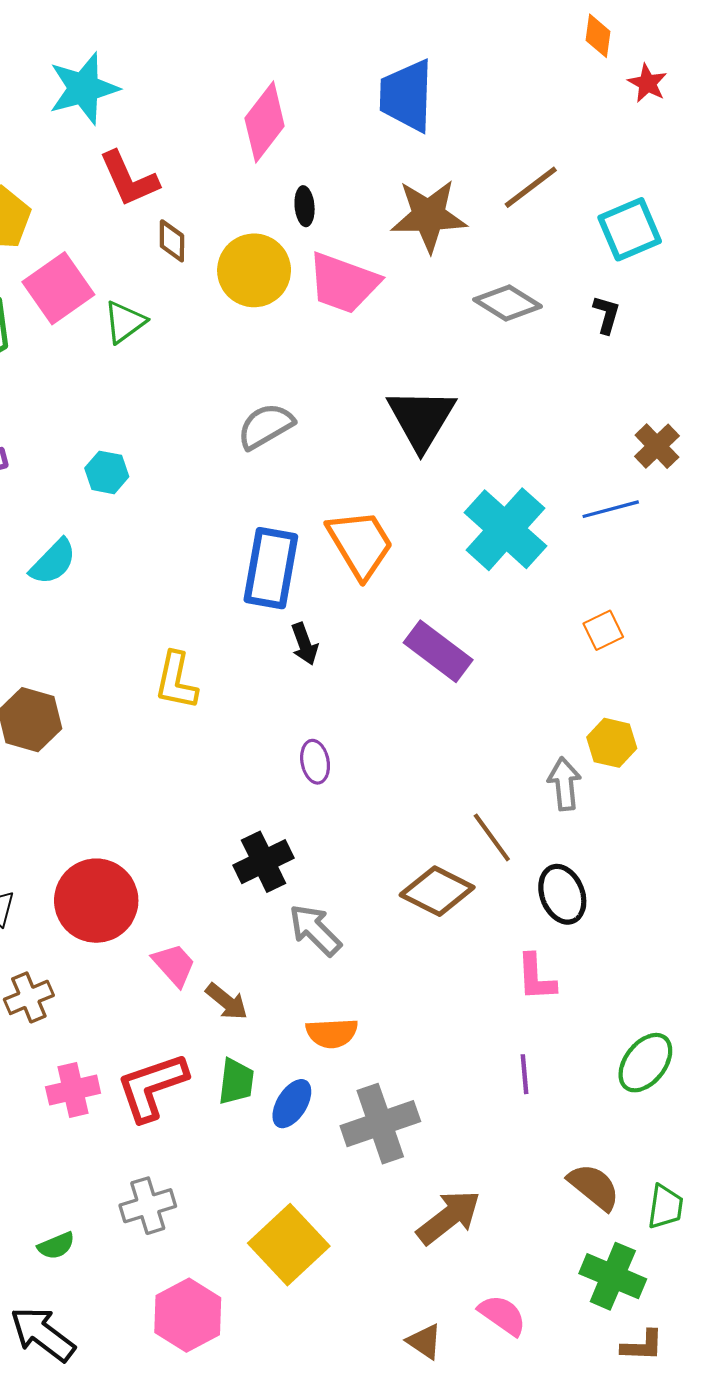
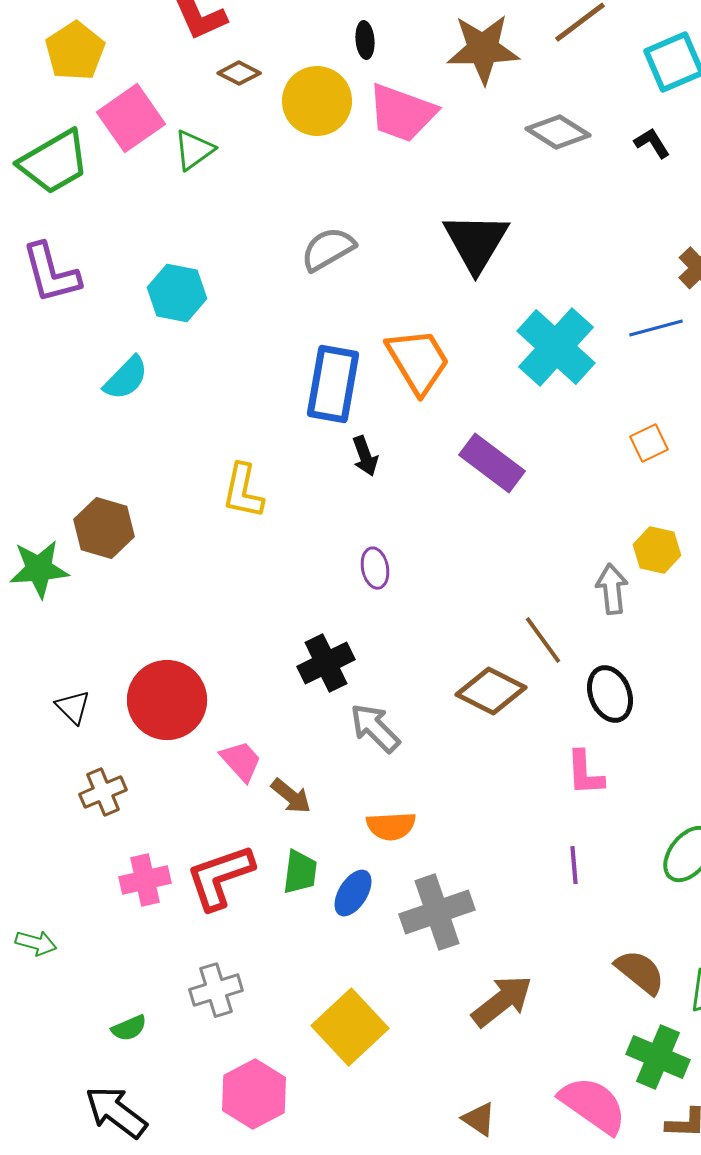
brown diamond: (172, 241) -> (239, 73), turned -63
black L-shape: (606, 315) -> (652, 143), turned -48
cyan hexagon: (107, 472) -> (177, 293), size x1.4
pink semicircle: (502, 1315) -> (593, 1105), moved, size x1.5

